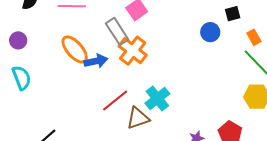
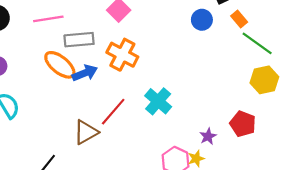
gray rectangle: (117, 31) -> (79, 40), moved, turned -52
orange rectangle: (254, 37) -> (239, 19), moved
brown triangle: (138, 118) -> (86, 132), moved

